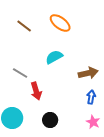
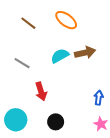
gray line: (20, 73) -> (22, 63), moved
brown arrow: (88, 73) -> (85, 53), moved

